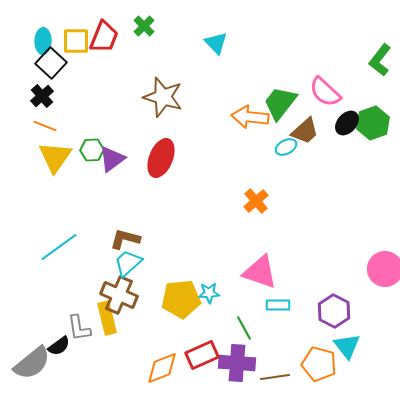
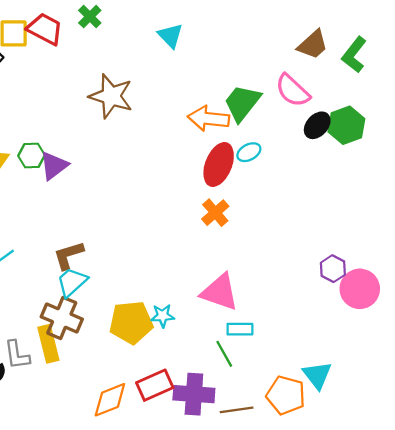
red trapezoid: (104, 37) -> (45, 29), turned -84
brown trapezoid: (305, 131) -> (313, 45), moved
red ellipse: (161, 158) -> (219, 164), moved
brown L-shape: (125, 239) -> (68, 255), turned -32
purple hexagon: (334, 311) -> (333, 269), moved, size x0.7
green line: (244, 328) -> (224, 354), moved

